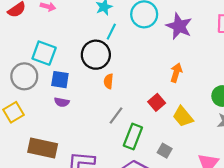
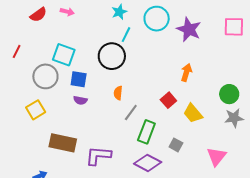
orange semicircle: (109, 81) -> (118, 93), moved

